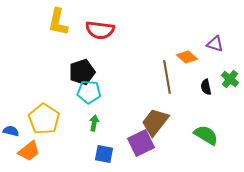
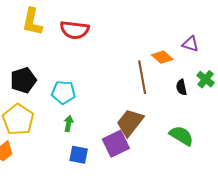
black pentagon: (82, 72) -> (23, 80), moved

